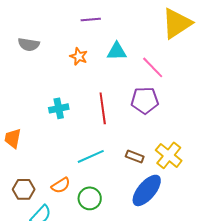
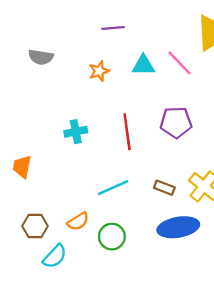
orange star: (79, 56) -> (99, 71), turned 30
pink line: (153, 67) -> (179, 63), moved
blue ellipse: (147, 190) -> (178, 227), turned 40

